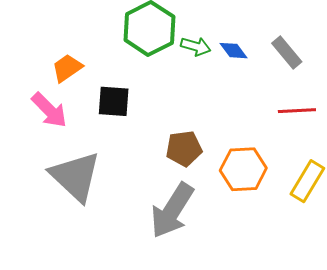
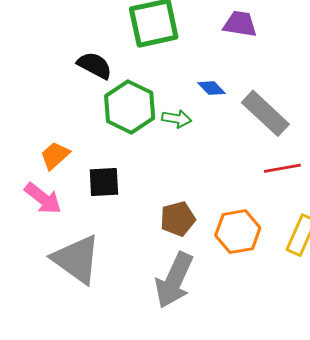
blue diamond: (233, 51) -> (211, 88), moved
gray rectangle: (287, 53) -> (265, 113), size x1.5

